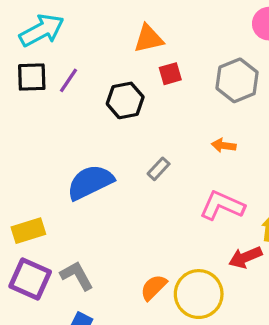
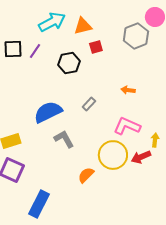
cyan arrow: (42, 30) -> (52, 22), moved
gray hexagon: (237, 80) -> (136, 36), moved
gray L-shape: (77, 276) -> (64, 139), moved
yellow circle: (199, 294) -> (113, 155), moved

